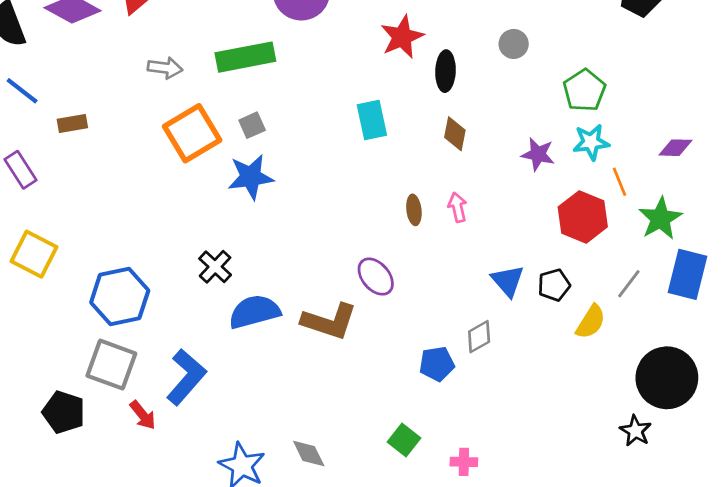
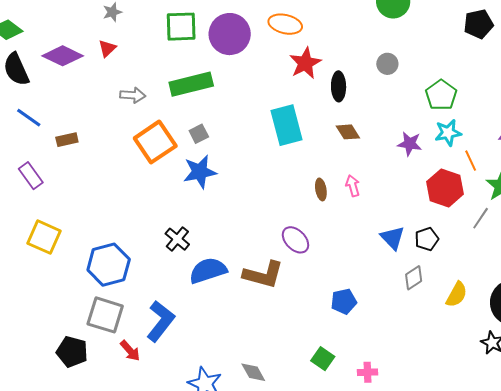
cyan rectangle: (372, 120) -> (286, 125), size x1.4
brown diamond: (455, 134) -> (348, 132), turned -40
gray line: (629, 284) -> (481, 218), moved
yellow semicircle: (591, 322) -> (457, 295), moved
gray diamond: (479, 337) -> (414, 278), moved

